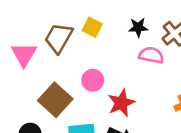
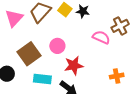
black star: (138, 27) -> (83, 11), moved

